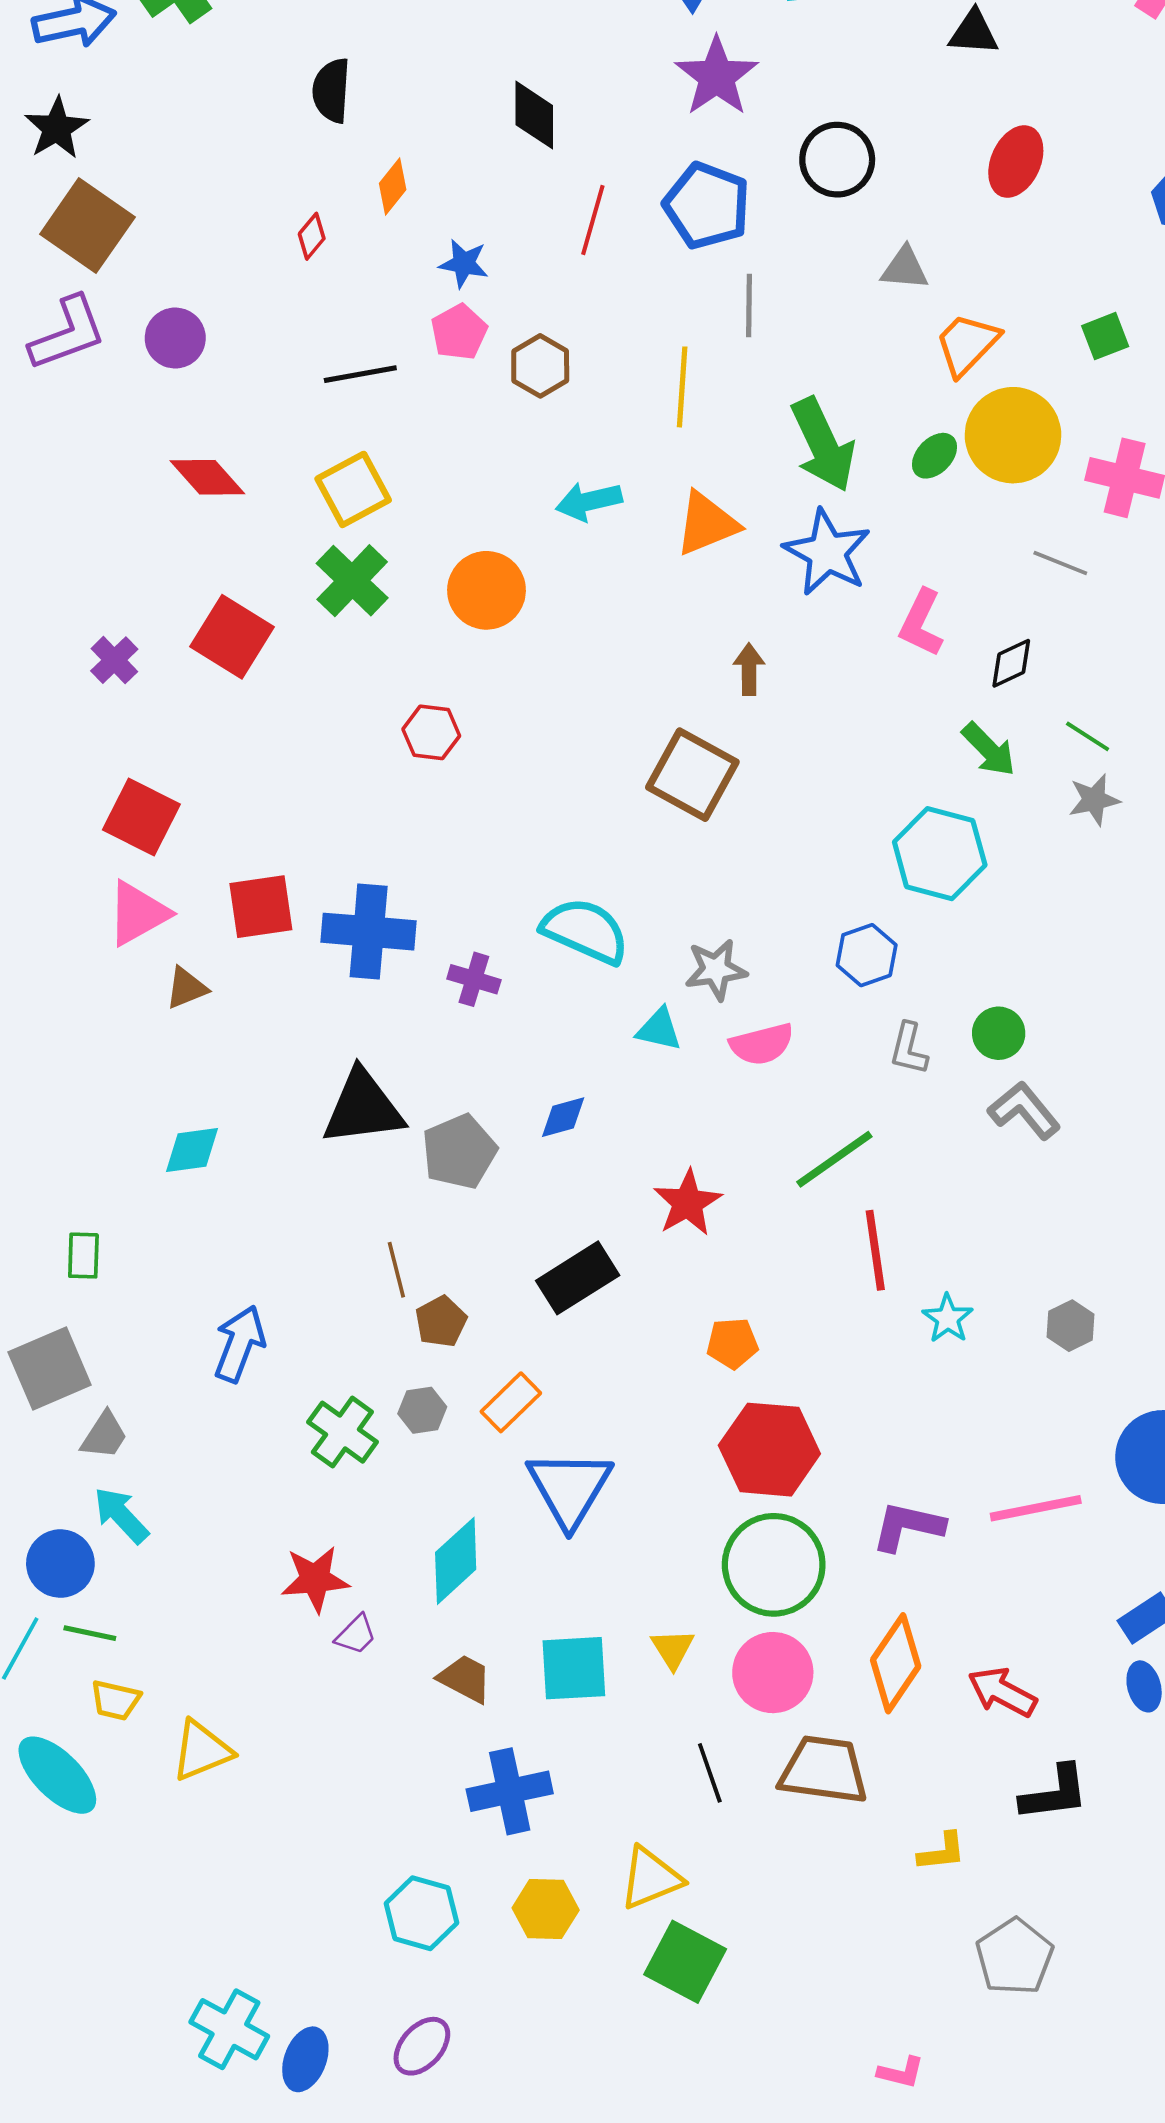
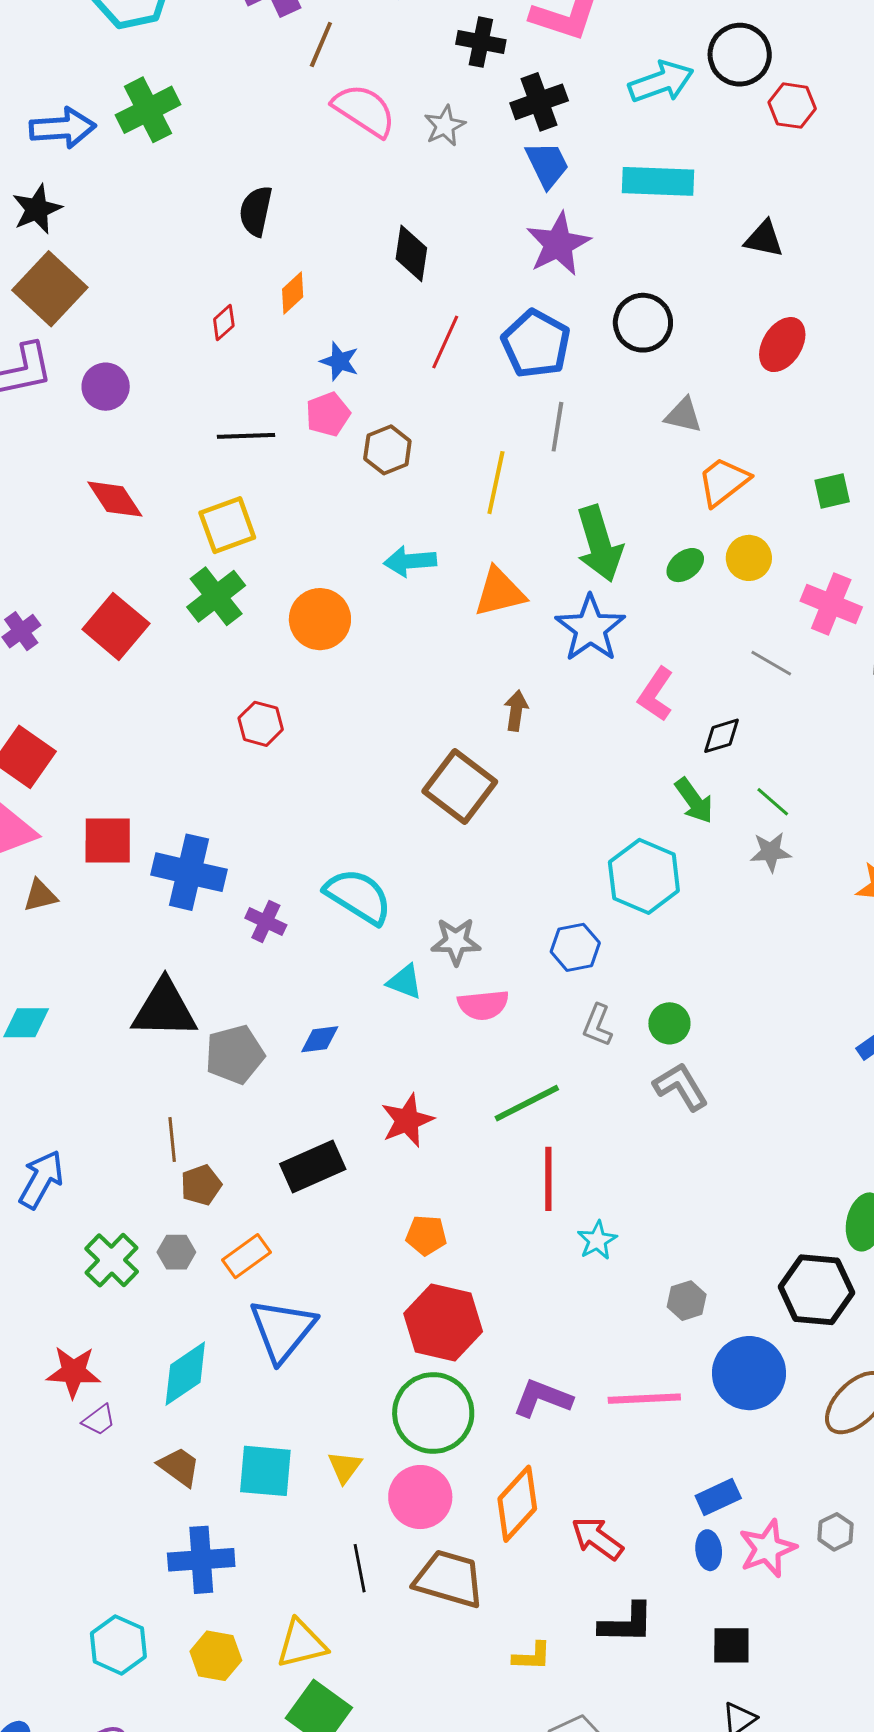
yellow circle: (1013, 435) -> (749, 558), size x0.6
gray hexagon: (1071, 1326) -> (687, 1301), moved

